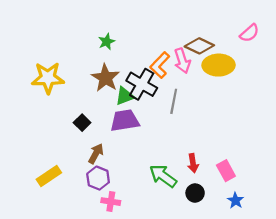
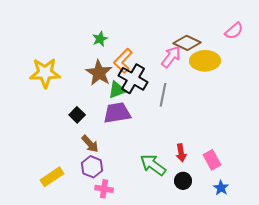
pink arrow: (182, 61) -> (171, 57), turned -125
orange L-shape: (160, 65) -> (123, 61), moved
brown arrow: (96, 154) -> (90, 144), turned 108
yellow rectangle: (49, 176) -> (52, 177), moved

